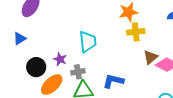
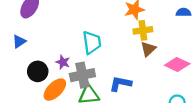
brown triangle: (151, 57) -> (148, 49), moved
gray cross: (78, 72) -> (82, 75), size x1.6

